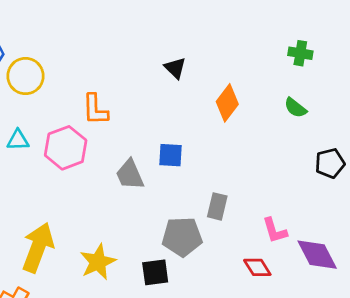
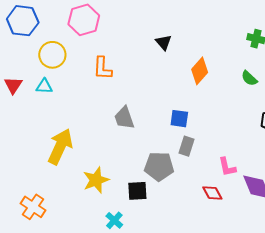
yellow circle: (25, 76) -> (52, 55), moved
pink hexagon: (66, 148) -> (84, 20), moved
blue square: (171, 155) -> (179, 119), moved
yellow arrow: (38, 248) -> (60, 147), moved

